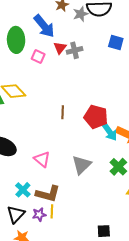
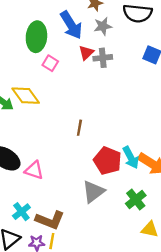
gray star: (81, 14) -> (103, 26), moved
pink square: (38, 56) -> (50, 63), moved
red pentagon: (96, 117) -> (108, 161), moved
pink triangle: (42, 159) -> (34, 170), moved, turned -30

